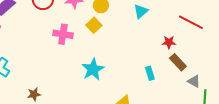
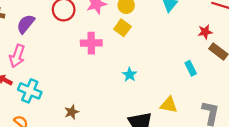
cyan star: (93, 69) -> (130, 75), size x0.6

